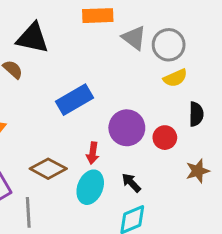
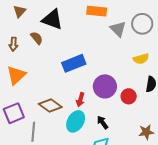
gray circle: (169, 45) -> (142, 24), moved
brown star: (198, 171) -> (146, 132), moved

